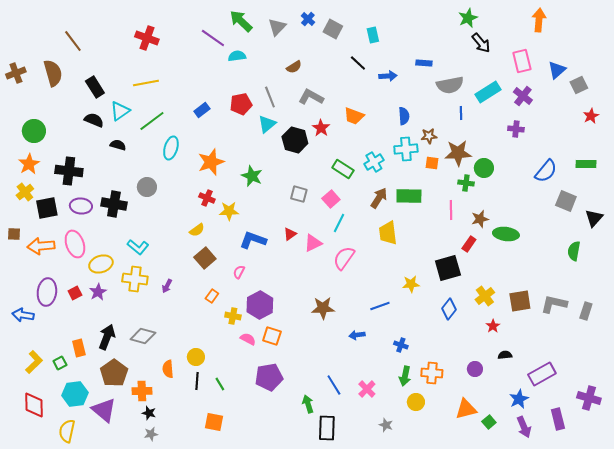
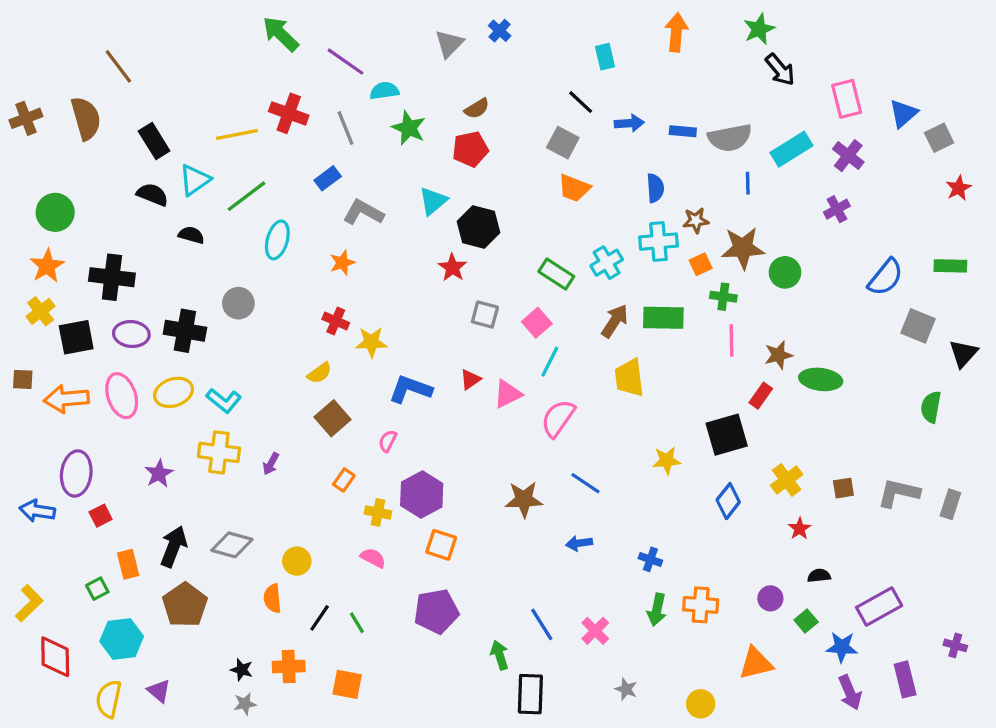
orange arrow: (539, 20) -> (676, 32), moved
green arrow: (241, 21) -> (281, 34), moved
gray square: (333, 29) -> (563, 143), moved
red cross: (147, 38) -> (289, 113), moved
blue rectangle: (424, 63) -> (683, 131), moved
gray line: (270, 97) -> (345, 128), moved
gray L-shape: (311, 97) -> (363, 212), moved
red pentagon: (241, 104) -> (470, 149), moved
red star: (321, 128) -> (453, 267), moved
purple cross: (516, 129) -> (837, 209), turned -35
orange star: (211, 162) -> (342, 263), size x0.6
orange square: (432, 163) -> (701, 264), turned -32
green star: (252, 176) -> (409, 128), moved
green cross: (466, 183) -> (723, 297), moved
yellow ellipse: (101, 264) -> (174, 392), moved
red square: (75, 293) -> (101, 516), moved
brown square: (520, 301) -> (843, 488), size x0.6
blue line: (380, 306) -> (586, 483), moved, turned 54
pink semicircle: (248, 339) -> (373, 558), moved
yellow circle: (196, 357) -> (297, 561), moved
yellow L-shape: (34, 362) -> (29, 603), moved
black line: (197, 381) -> (320, 618), turned 30
orange cross: (142, 391) -> (289, 666), moved
purple cross: (589, 398) -> (955, 645), size x0.6
blue star: (519, 399) -> (842, 647), turned 30
yellow circle: (416, 402) -> (701, 704), moved
purple triangle: (104, 410) -> (159, 691), moved, size x0.6
green square: (489, 422) -> (806, 621), moved

